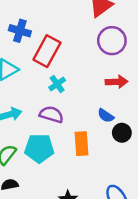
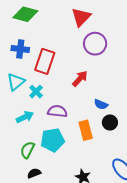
red arrow: (117, 82) -> (80, 79), moved, turned -36
cyan cross: (57, 84) -> (36, 92), moved
black circle: (122, 133) -> (110, 123), moved

